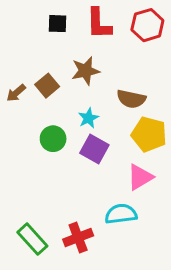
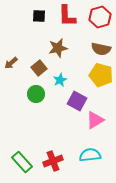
brown square: (47, 86) -> (39, 68), moved
brown semicircle: (131, 99) -> (101, 49), moved
yellow pentagon: (149, 134) -> (101, 75), moved
purple square: (94, 149) -> (77, 101), moved
cyan semicircle: (121, 214) -> (90, 155), moved

